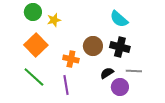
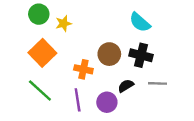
purple circle: (120, 87) -> (107, 102), moved

